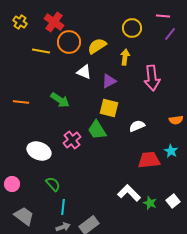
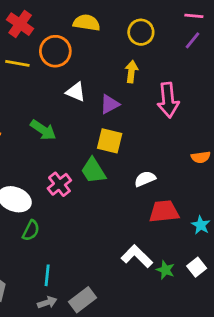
pink line: (163, 16) -> (194, 16), moved
red cross: (54, 22) -> (20, 24), moved
yellow semicircle: (97, 46) -> (87, 23), moved, turned 42
white semicircle: (137, 126) -> (145, 179), moved
cyan star: (171, 151) -> (201, 225), moved
green semicircle: (53, 184) -> (31, 230), moved, turned 70

